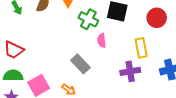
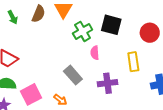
green cross: (88, 19) -> (83, 31), turned 30
purple cross: (130, 71) -> (107, 83), moved

